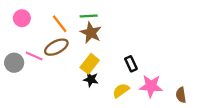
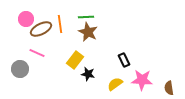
orange line: (60, 24) -> (60, 24), turned 30
brown ellipse: (56, 47) -> (41, 29), moved
gray circle: (14, 63) -> (20, 69), moved
yellow rectangle: (90, 64) -> (75, 60), moved

